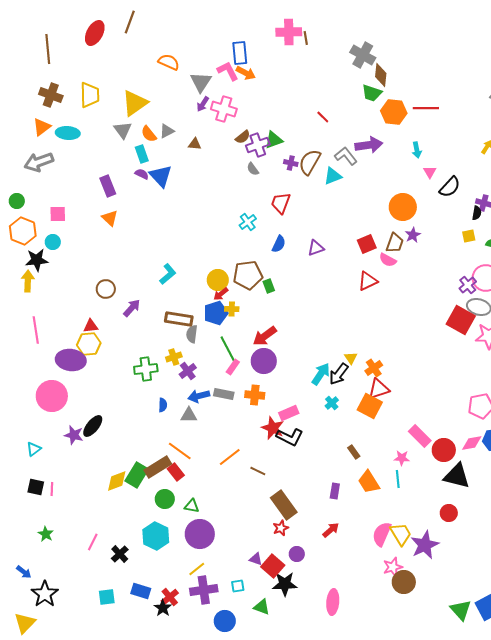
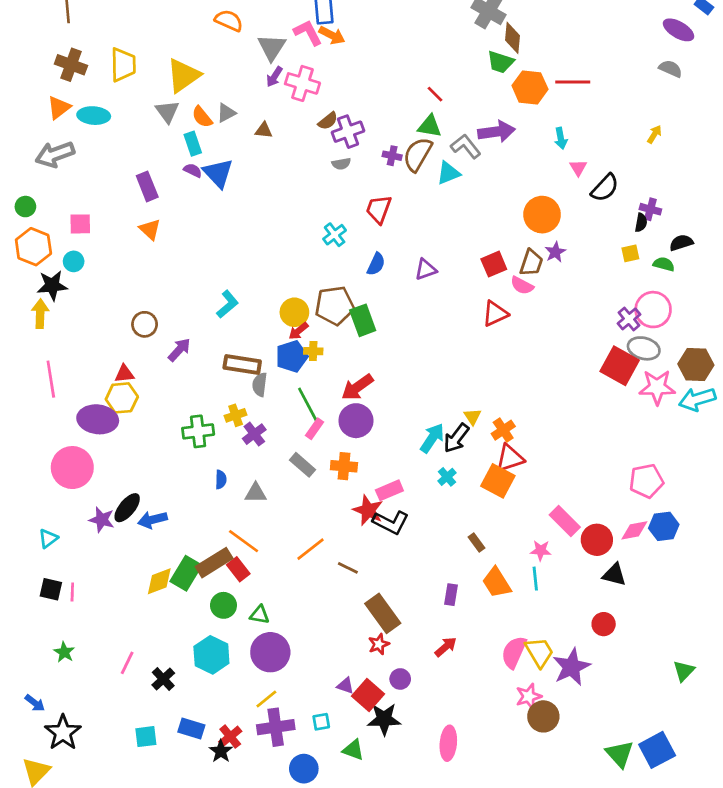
green triangle: (274, 140) -> (430, 126), moved, turned 30
gray semicircle: (253, 169) -> (341, 164), turned -64
green rectangle: (269, 286) -> (363, 320), size x1.6
gray rectangle: (224, 394) -> (302, 465), turned 30
blue arrow: (199, 396) -> (153, 520), moved
black triangle: (457, 476) -> (614, 575), size x0.7

